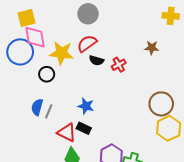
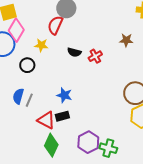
pink diamond: (35, 37) -> (16, 30), turned 40
red semicircle: (87, 43) -> (55, 25), moved, turned -30
yellow star: (62, 53) -> (41, 45), size x0.6
black rectangle: (84, 128) -> (62, 116), turned -40

